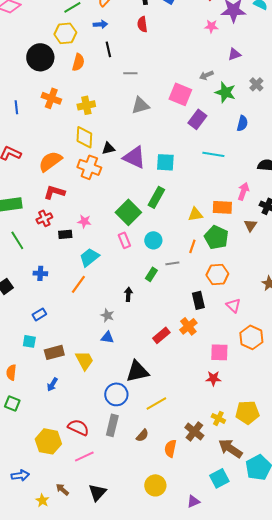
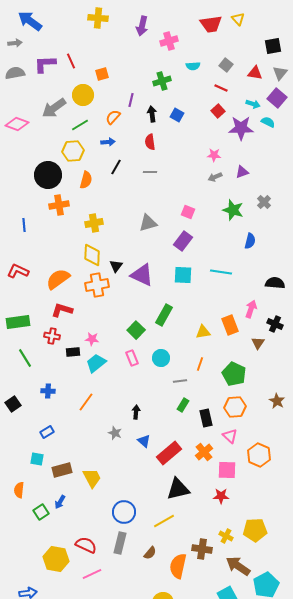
pink star: (211, 26) -> (214, 155), moved
black line: (108, 49) -> (116, 167), turned 42
gray line: (130, 73) -> (150, 172), moved
gray arrow: (206, 75) -> (215, 177), moved
pink square: (180, 94) -> (188, 212), size x0.6
orange cross: (51, 98) -> (59, 205), moved, turned -30
purple rectangle: (197, 119) -> (183, 241), moved
black triangle: (108, 148) -> (116, 266), turned -40
cyan square: (165, 162) -> (183, 275), moved
orange cross: (89, 167) -> (97, 285), turned -30
orange rectangle: (222, 207) -> (230, 325), turned 66
green square: (128, 212) -> (136, 330), size x0.7
red cross: (44, 218) -> (52, 336), turned 35
green pentagon: (216, 237) -> (234, 374), moved
cyan trapezoid: (89, 257) -> (96, 363), moved
green rectangle: (151, 274) -> (183, 405), moved
orange hexagon: (217, 274) -> (235, 407), moved
pink triangle: (233, 305) -> (230, 436), moved
orange cross: (188, 326) -> (204, 452), moved
red rectangle: (161, 335) -> (169, 453), size x1.4
blue triangle: (107, 337) -> (144, 441), moved, turned 32
black triangle: (137, 371) -> (178, 489), moved
green square: (12, 403) -> (41, 512), moved, turned 35
brown cross: (194, 431) -> (202, 549), turned -30
orange semicircle: (170, 448) -> (178, 566), size x1.4

